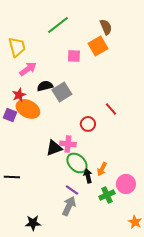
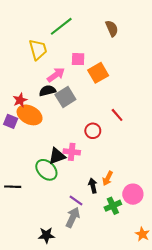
orange square: (98, 46) -> (98, 73), moved
yellow trapezoid: (17, 47) -> (38, 50), moved
pink arrow: (28, 69) -> (56, 75), moved
green ellipse: (77, 163) -> (46, 170), moved
black star: (33, 223) -> (46, 235), moved

